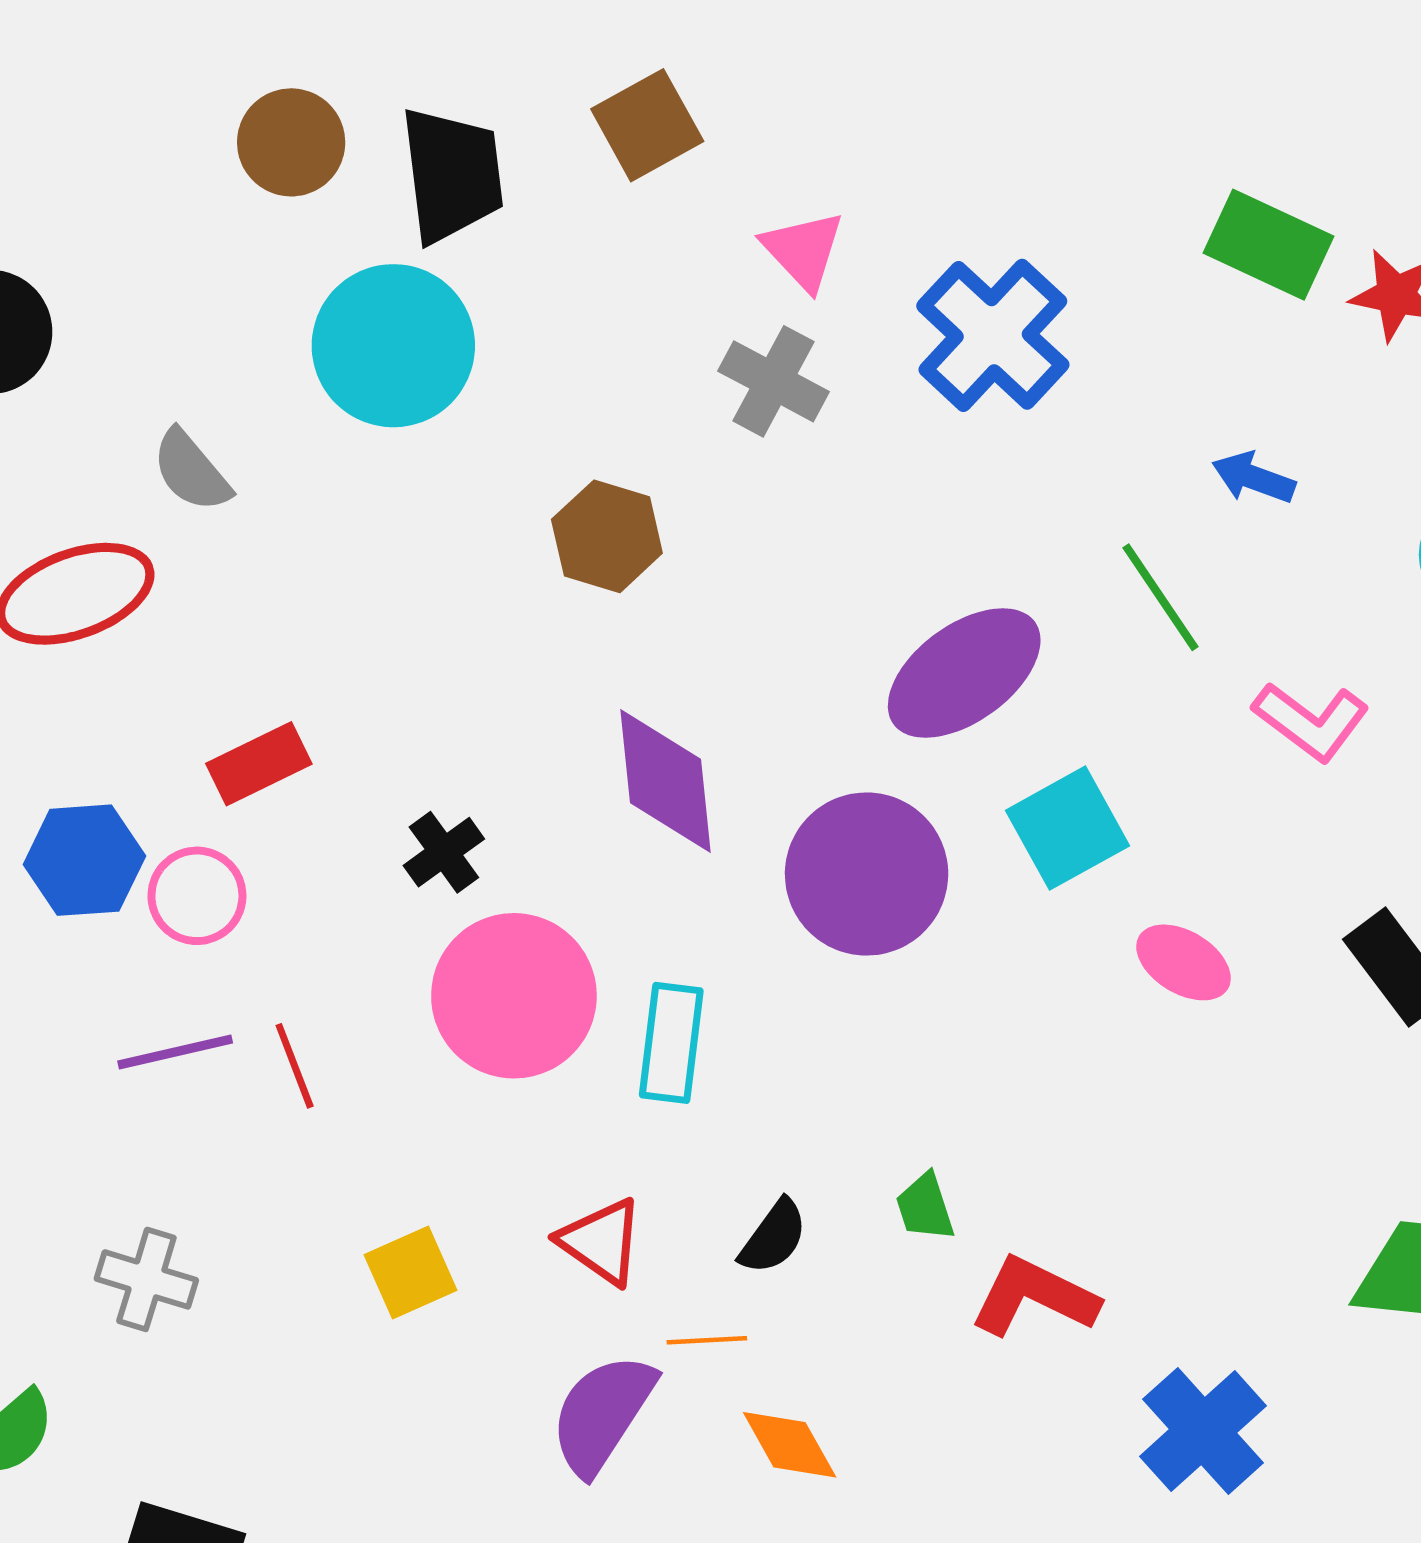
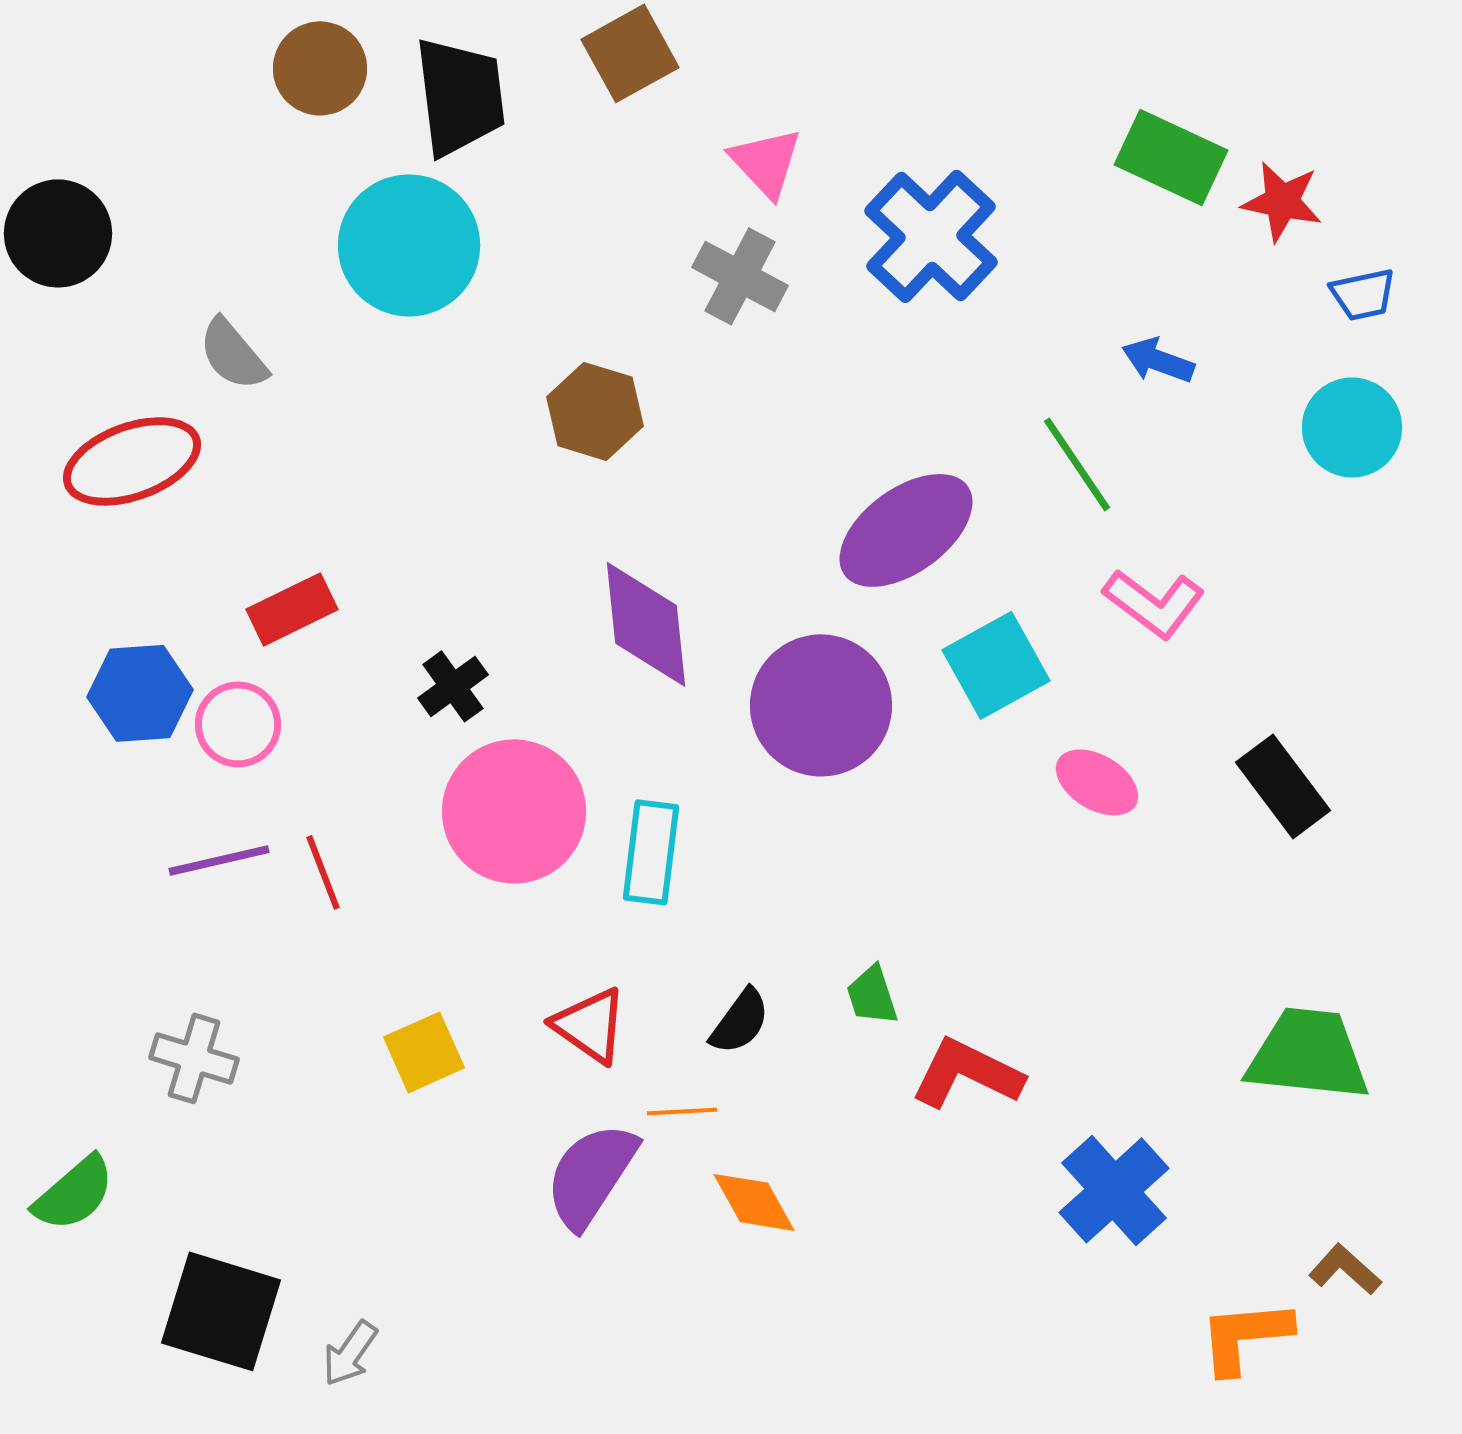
pink L-shape: (1311, 721) -> (1154, 603), moved

